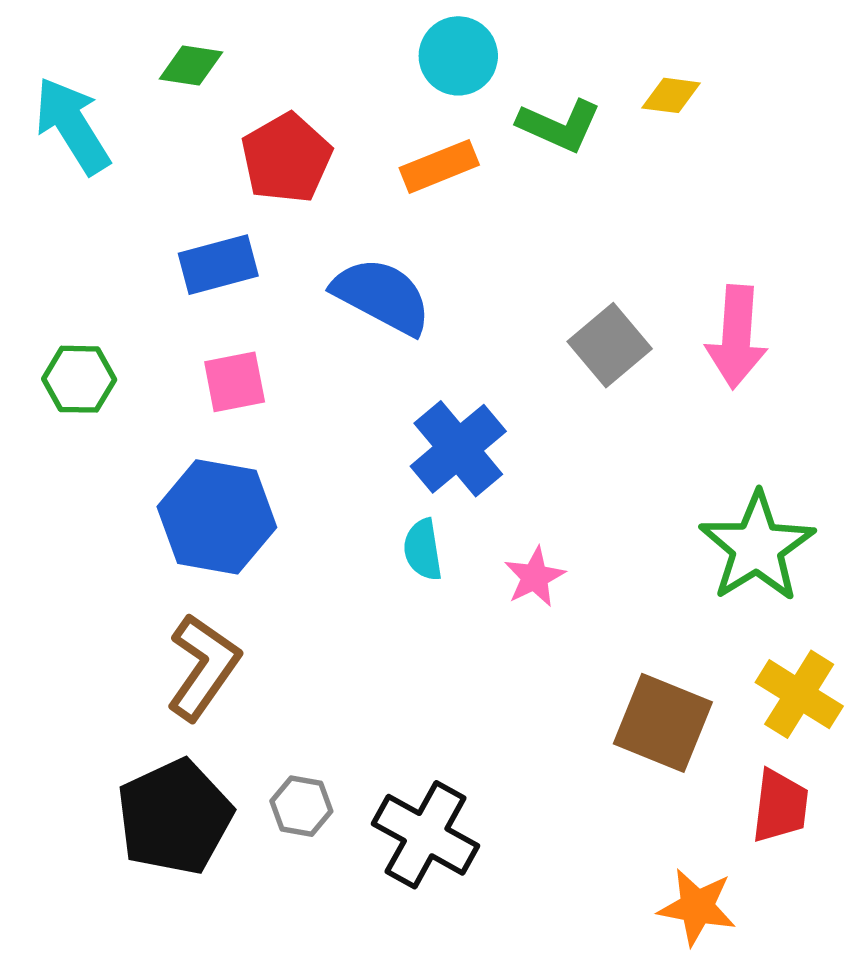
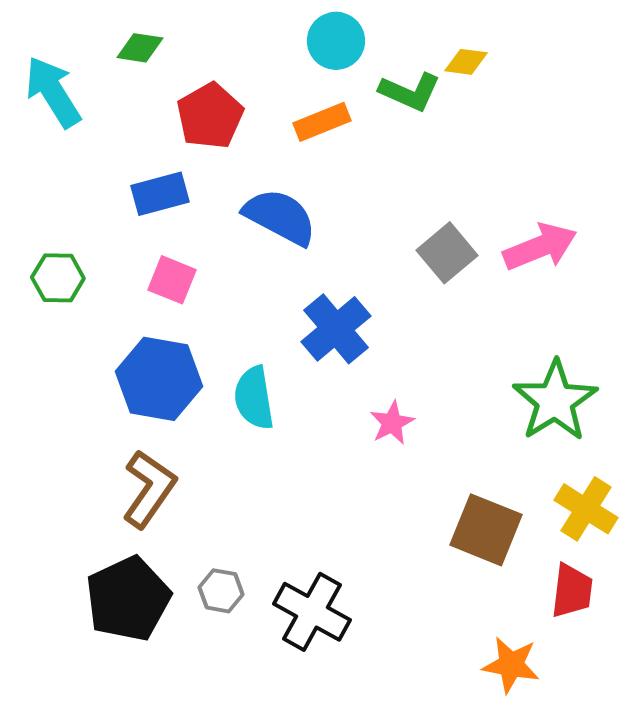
yellow diamond: (671, 95) -> (466, 62), moved
pink arrow: (736, 337) -> (540, 247), turned -116
pink square: (235, 382) -> (172, 280), turned 33
cyan semicircle: (423, 550) -> (254, 398), moved, size x1.4

